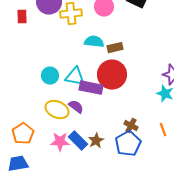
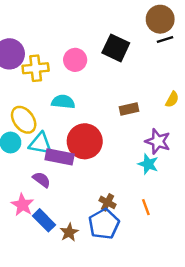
brown rectangle: (115, 48) -> (129, 109), moved
yellow ellipse: (57, 110) -> (24, 120), moved, turned 30
brown star: (96, 141) -> (69, 232), moved
pink star: (60, 142) -> (22, 205), moved, turned 30

